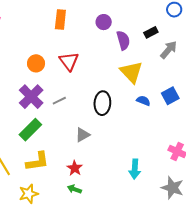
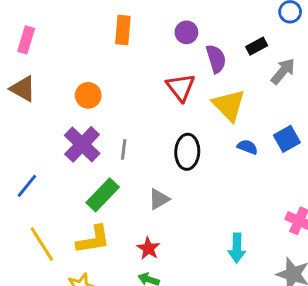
red triangle: (69, 61) -> (181, 87), moved
gray line: (59, 101) -> (124, 149), turned -56
green rectangle: (30, 130) -> (103, 195), moved

